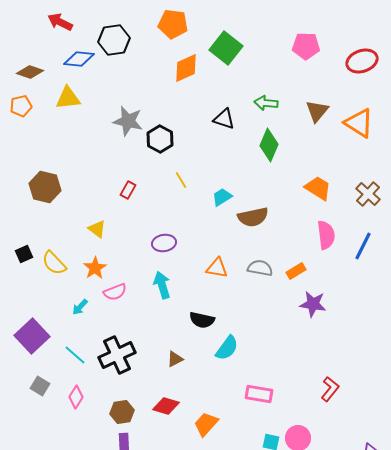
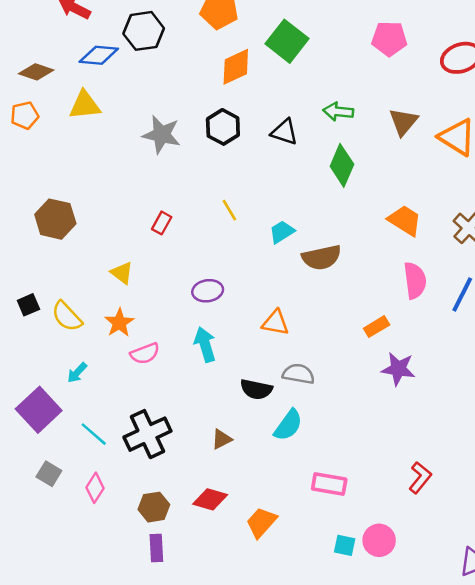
black hexagon: (160, 139) -> (223, 127), moved
gray semicircle: (260, 268) -> (298, 374), moved
cyan arrow: (80, 307) -> (77, 373), moved

